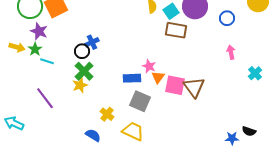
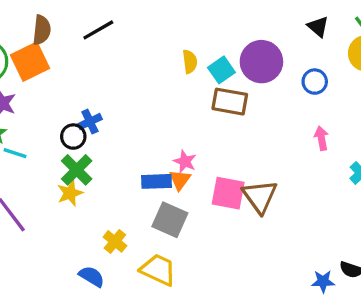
orange triangle: (158, 77) -> (180, 180), moved

